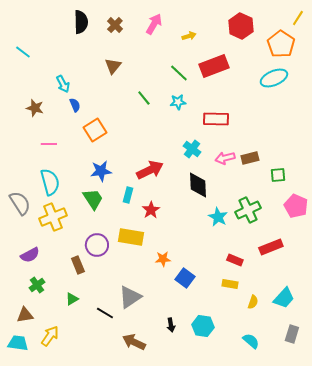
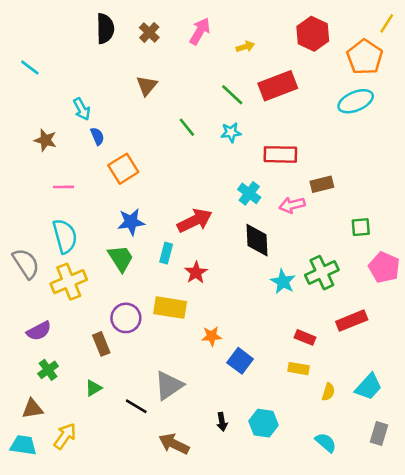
brown rectangle: (250, 158) -> (322, 184), moved

